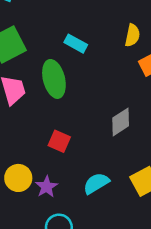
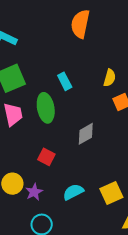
cyan rectangle: (76, 44) -> (65, 81), turned 30
gray diamond: (121, 122) -> (86, 134), moved

